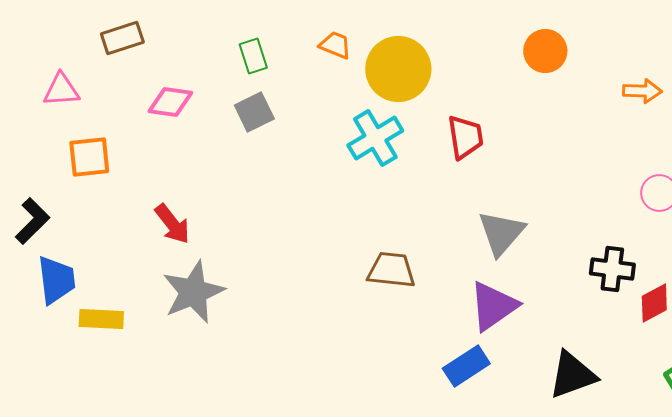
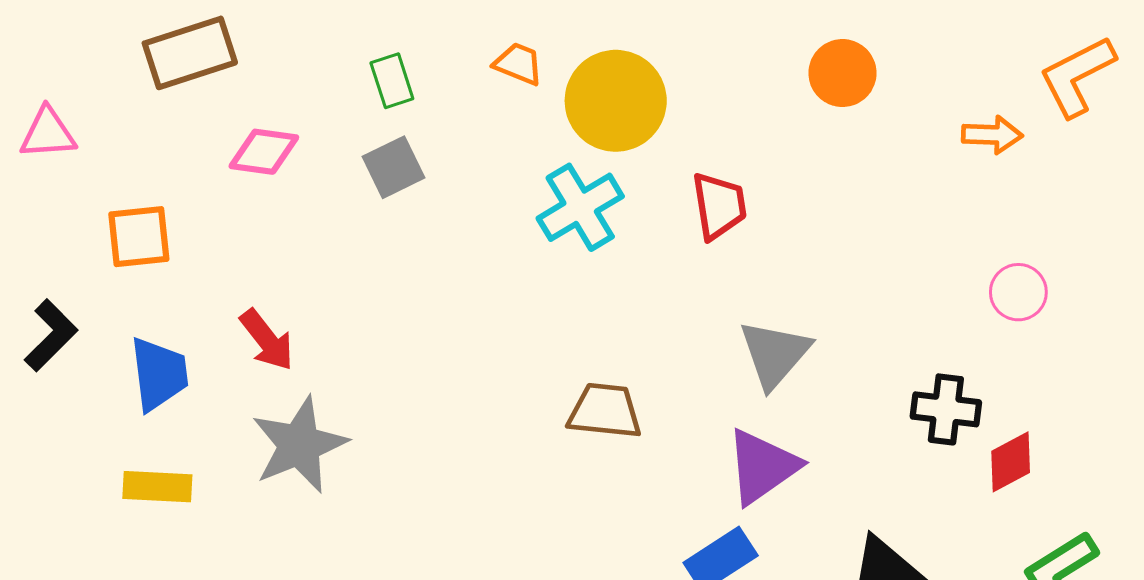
brown rectangle: (122, 38) -> (190, 53), size x1.4
pink triangle: (61, 90) -> (48, 133), moved
blue trapezoid: (56, 280) -> (159, 374), moved

